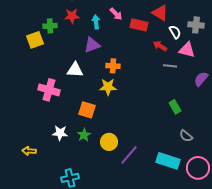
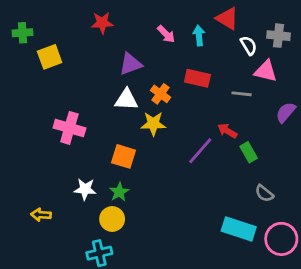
pink arrow: (116, 14) -> (166, 34), moved
cyan arrow: (96, 22) -> (199, 36), moved
red rectangle: (139, 25) -> (197, 78), moved
green cross: (50, 26) -> (23, 33), moved
red arrow: (160, 46) -> (227, 131), moved
orange cross: (113, 66) -> (160, 94), turned 32
white triangle: (75, 70) -> (126, 100), moved
yellow circle: (109, 142) -> (112, 219), moved
purple line: (129, 155) -> (200, 151), moved

